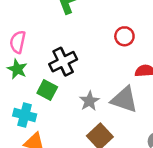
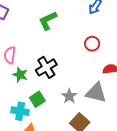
green star: (17, 69) -> (20, 75), moved
green square: (47, 90) -> (37, 99), moved, turned 35

